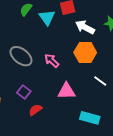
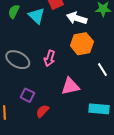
pink arrow: (52, 61) -> (50, 58), turned -105
white line: (100, 81) -> (102, 70), turned 32

